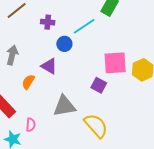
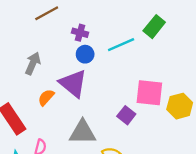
blue circle: (64, 44) -> (85, 54), moved
purple triangle: (49, 66) -> (73, 83), size x1.5

